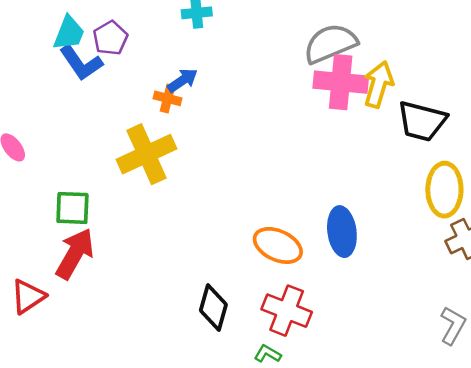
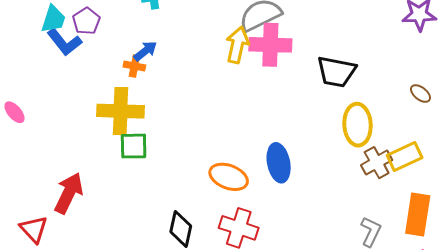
yellow arrow: (379, 84) -> (237, 45), moved
yellow cross: (147, 154) -> (120, 111), turned 30
green square: (72, 208) -> (134, 146), moved
red triangle: (28, 296) -> (34, 229), turned -36

